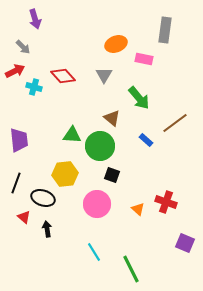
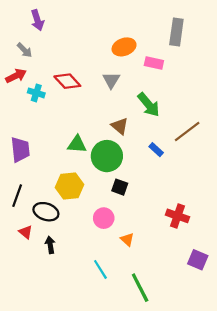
pink circle: (97, 204) -> (104, 218), size x0.7
orange triangle: (138, 209) -> (127, 239), moved

